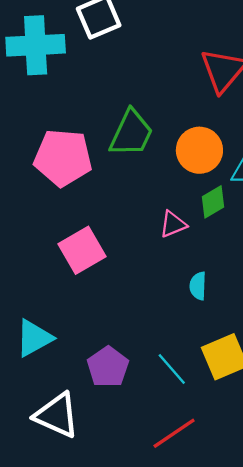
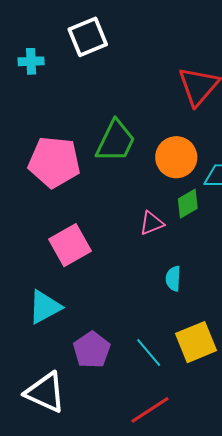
cyan cross: (36, 45) -> (31, 61), size x0.5
cyan triangle: (34, 338) -> (45, 307), moved

